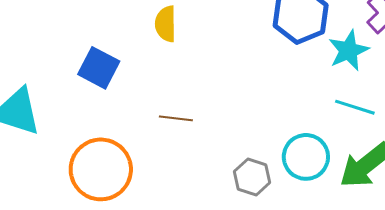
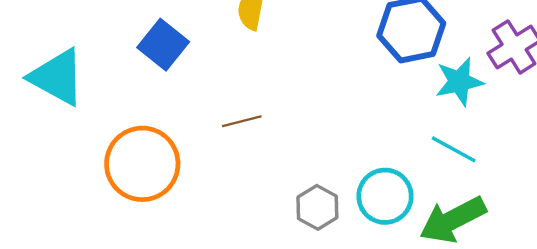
brown line: (176, 118) -> (242, 121), turned -32

